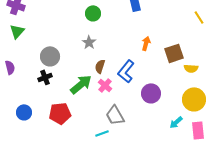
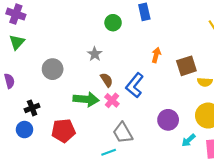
green circle: (93, 13) -> (113, 23), moved
brown semicircle: (100, 66) -> (107, 80), turned 128
black cross: (45, 77) -> (32, 108), moved
green arrow: (81, 84) -> (86, 99), turned 45
purple circle: (151, 93) -> (168, 120), moved

